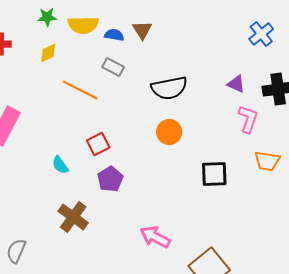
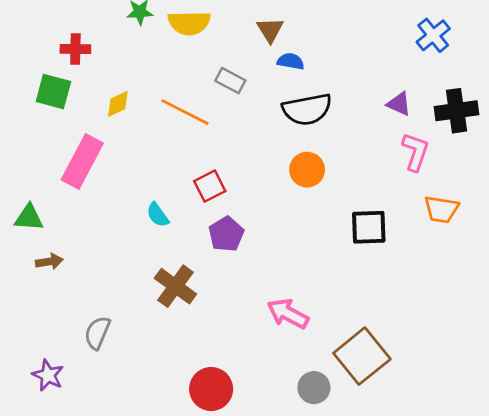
blue semicircle: (114, 35) -> (291, 61), moved
yellow diamond: (48, 53) -> (118, 104), moved

